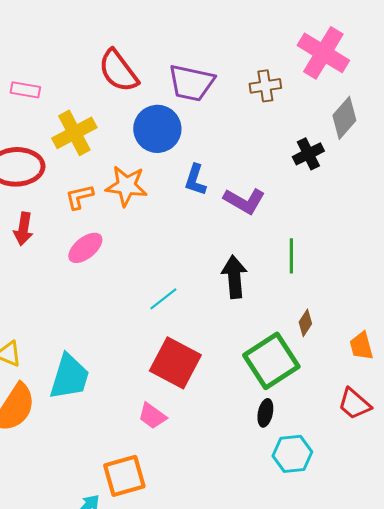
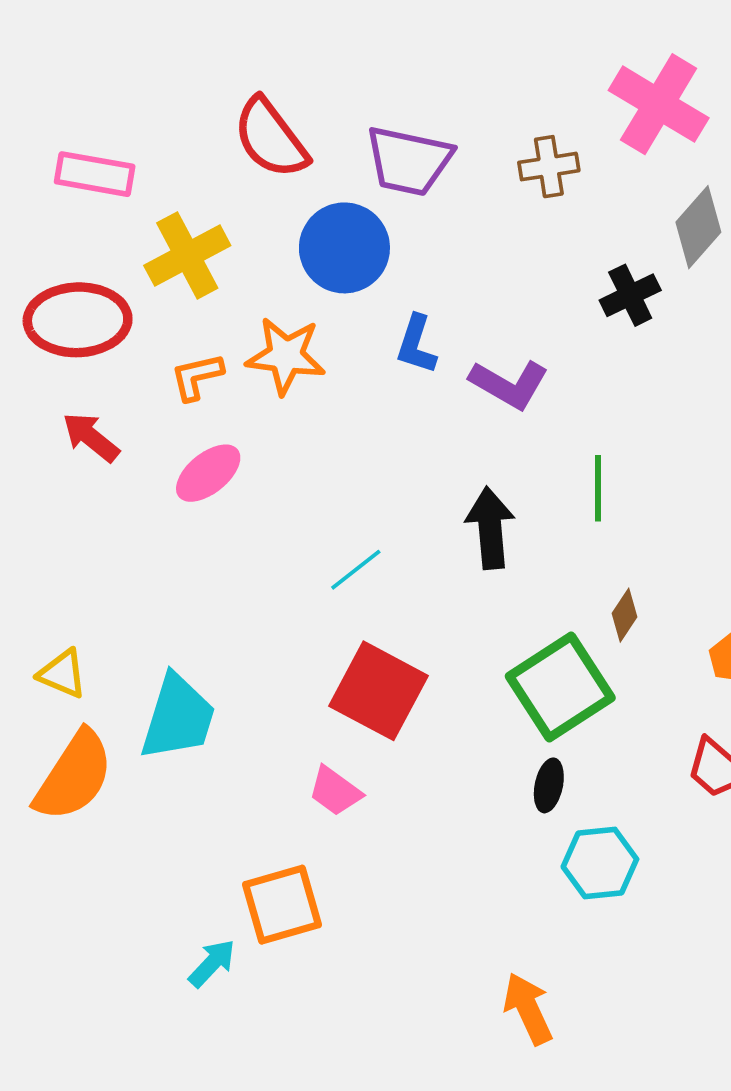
pink rectangle: (25, 90) -> (95, 174), size x1.4
red arrow: (23, 229) -> (91, 437), turned 120

